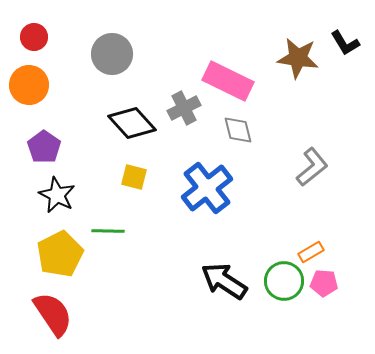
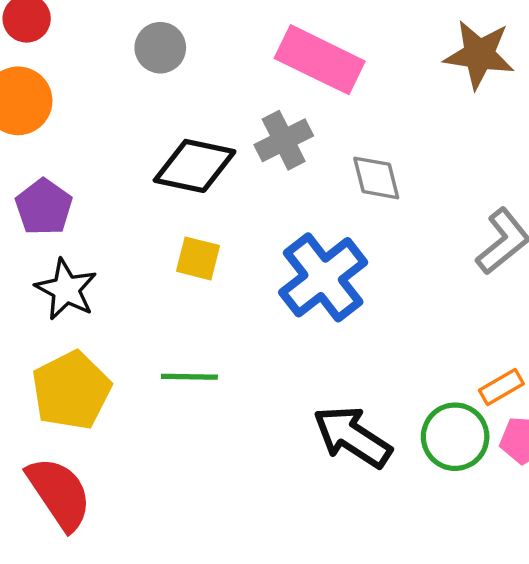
gray circle: (112, 54) -> (160, 48), size x0.7
pink rectangle: (228, 81) -> (320, 60), moved
black diamond: (132, 123) -> (195, 166), turned -36
green line: (108, 231) -> (189, 377), moved

